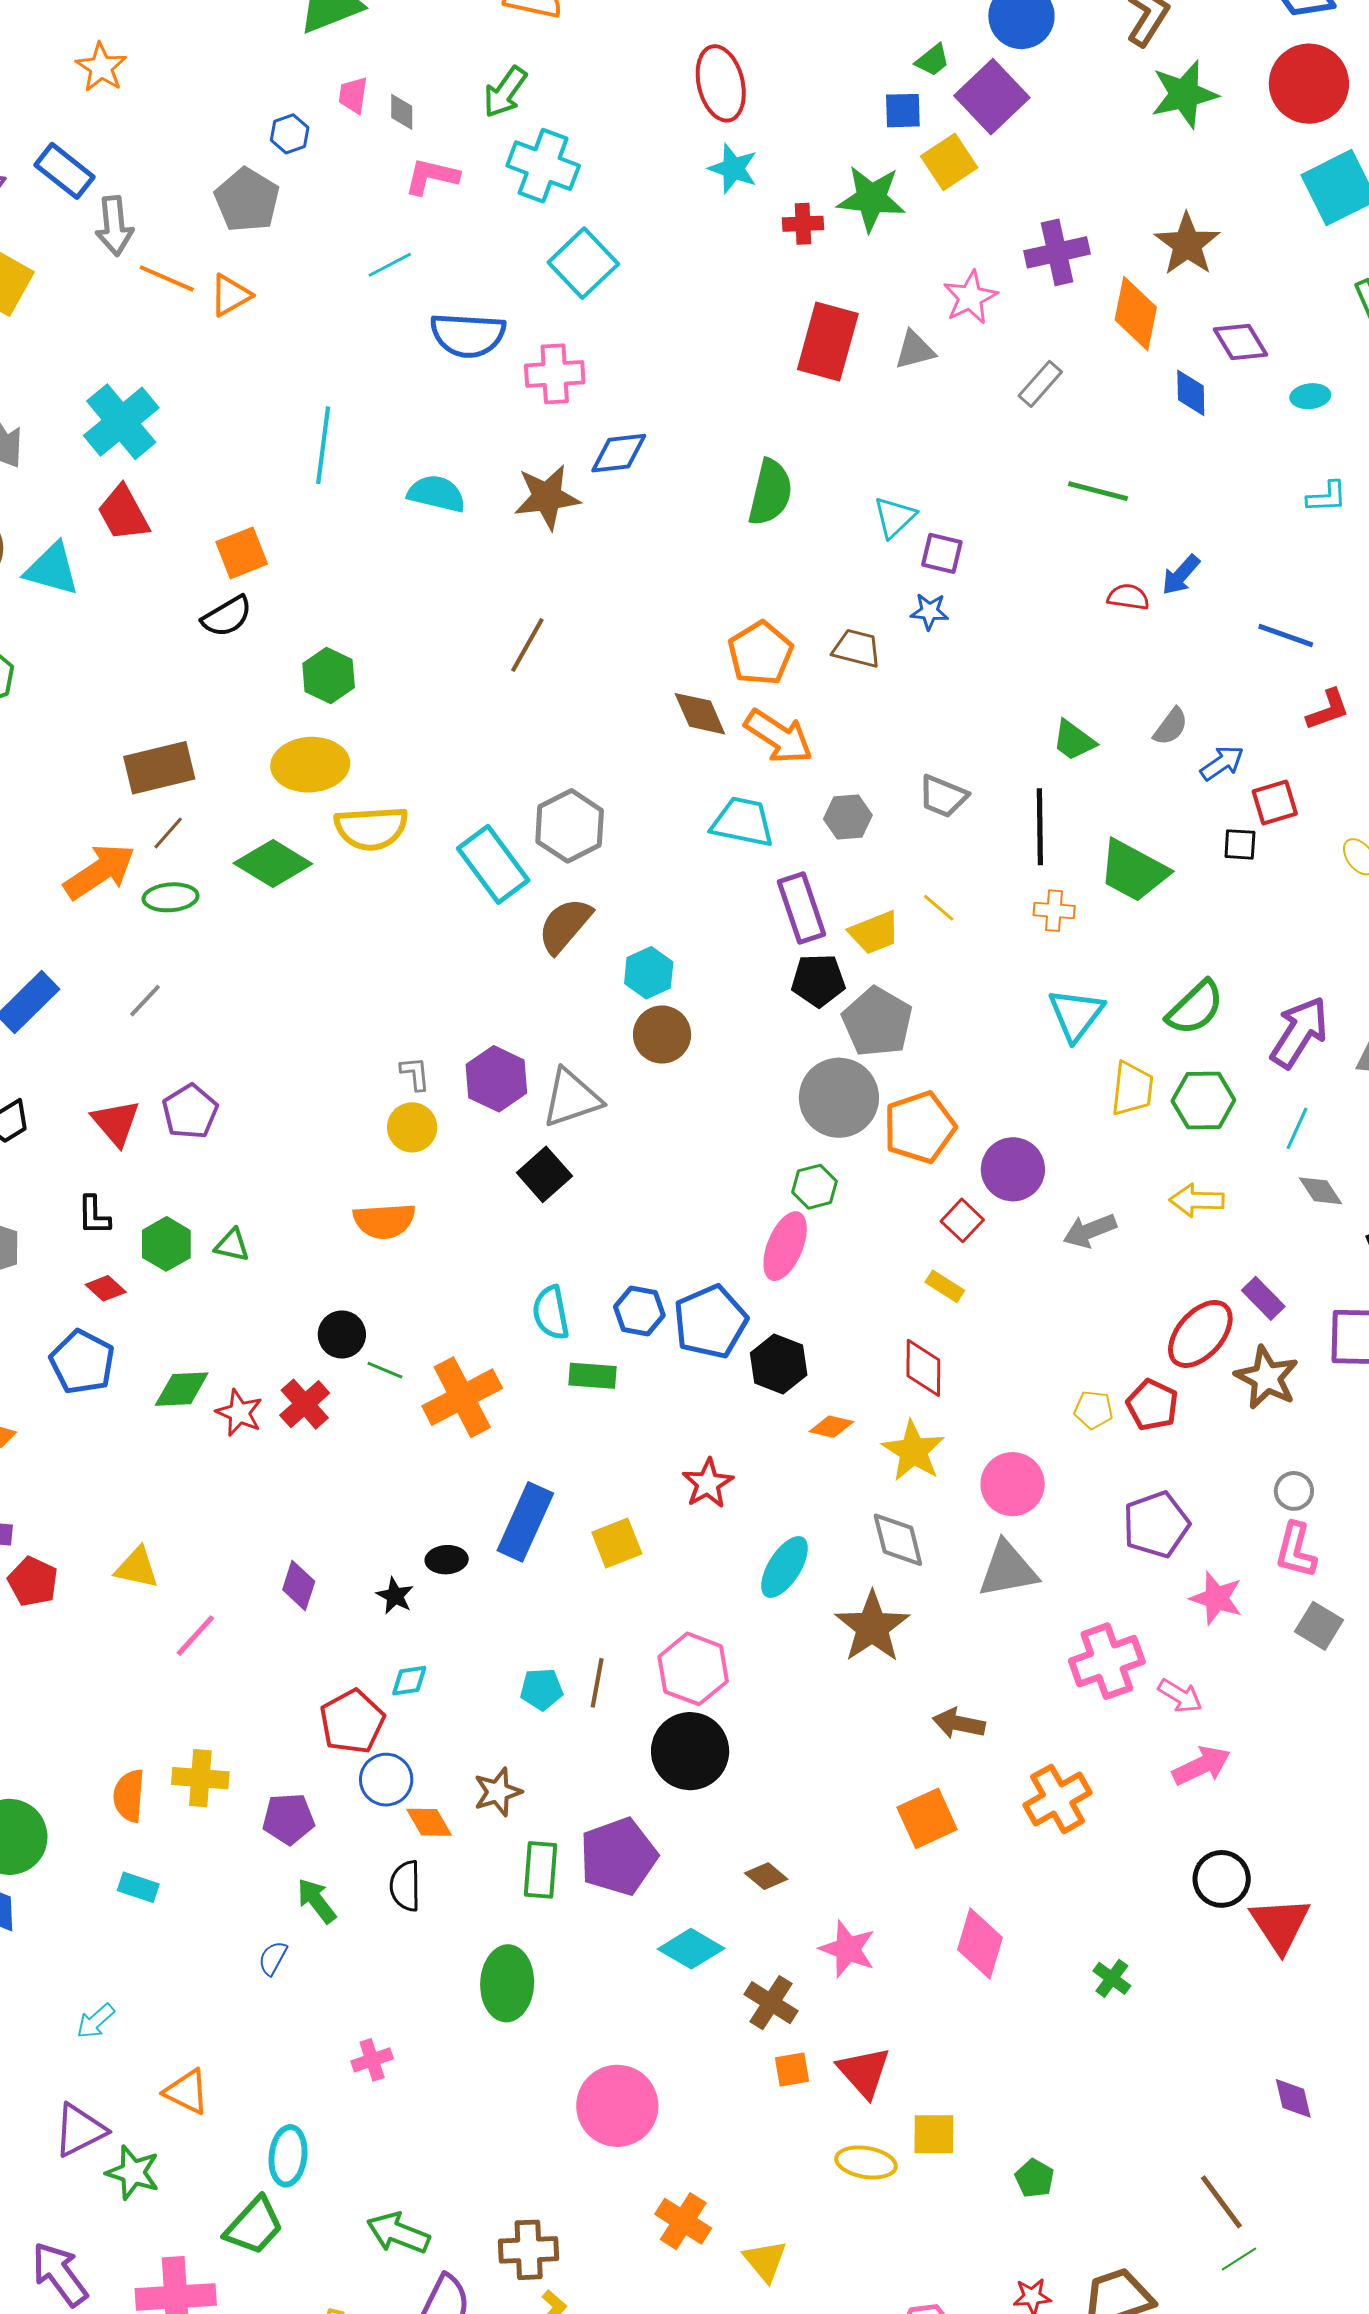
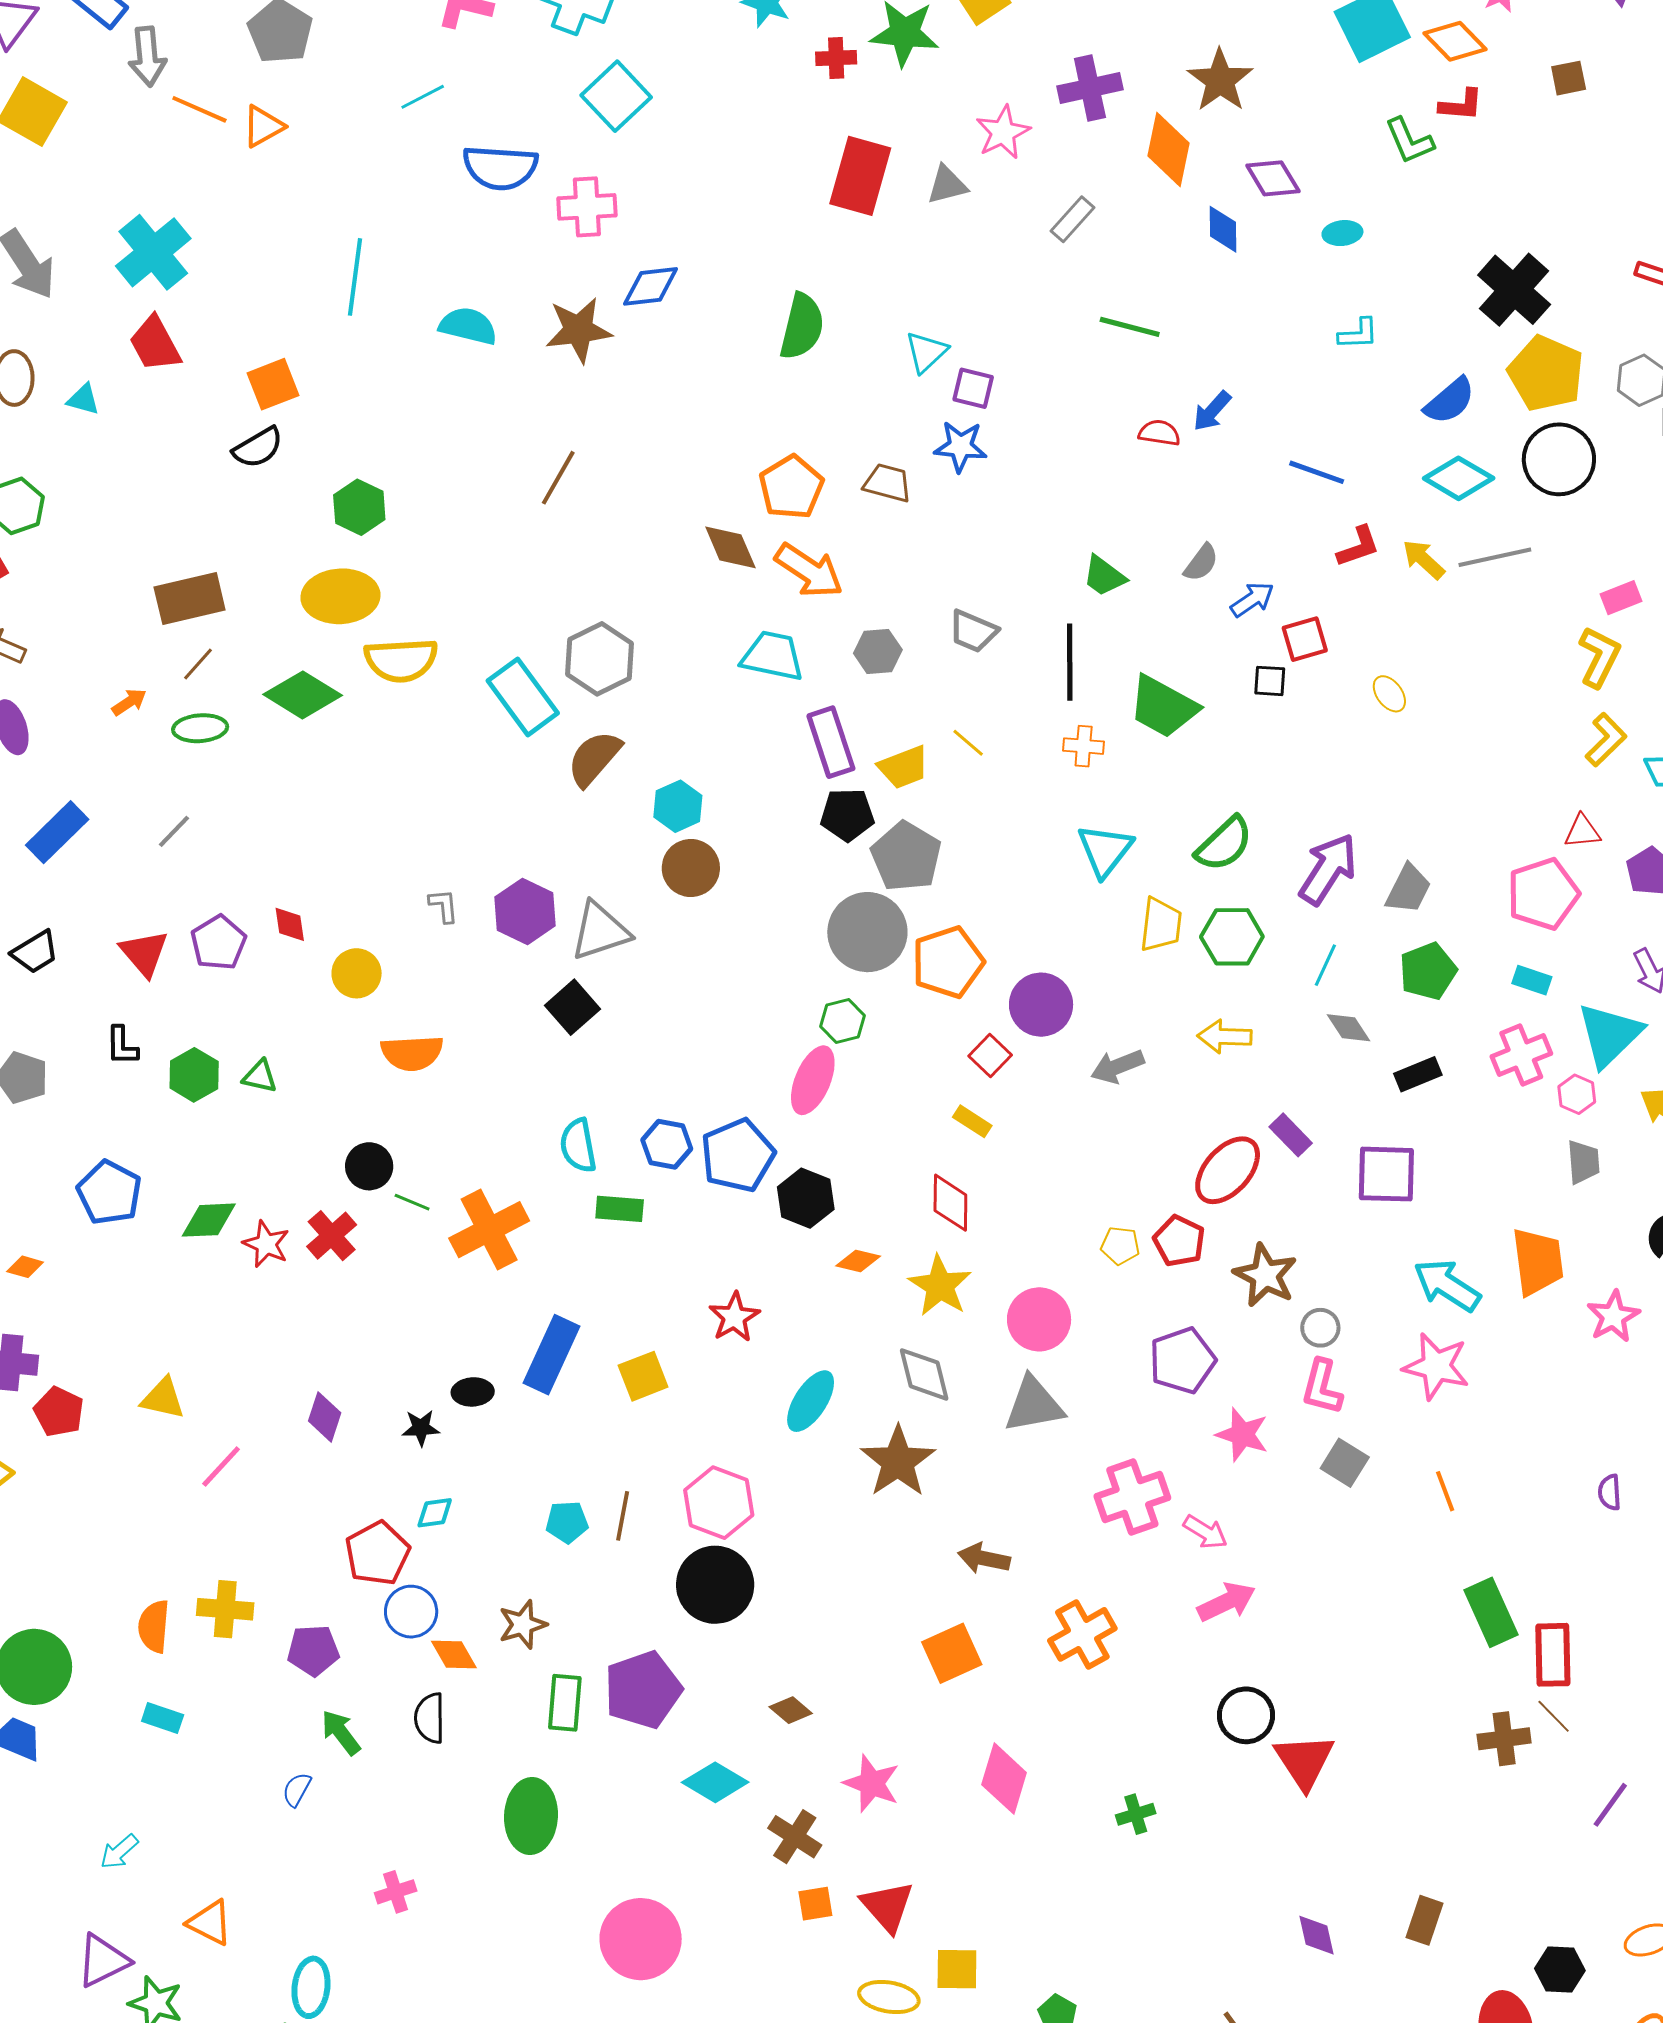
cyan triangle: (52, 569) -> (83, 399), size x0.6
blue star: (929, 611) -> (960, 446), size x1.4
orange arrow: (100, 871) -> (129, 702), size x0.5
yellow circle: (412, 1127) -> (357, 973), moved
red diamond: (106, 1288) -> (290, 924), moved, turned 39
brown star: (1267, 1378) -> (1265, 1275), moved
black star: (395, 1596) -> (421, 1428), turned -30
green cross: (1112, 1978) -> (1136, 1814), turned 36

